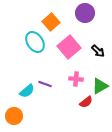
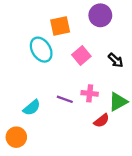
orange square: (51, 22) -> (60, 26), turned 30
pink square: (69, 47) -> (81, 56), size x0.7
purple line: (45, 84) -> (65, 99), moved

